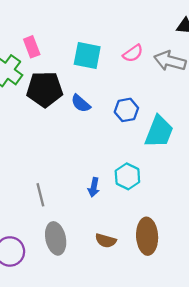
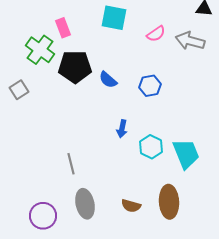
cyan square: (87, 56) -> (114, 18), moved
cyan trapezoid: (159, 132) -> (186, 154), moved, turned -44
blue arrow: (94, 187) -> (122, 129), moved

